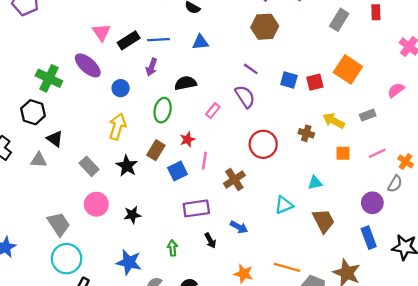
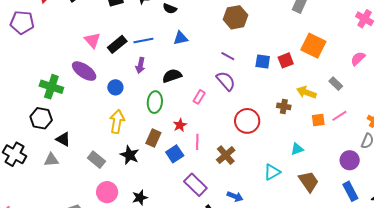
gray rectangle: (368, 115) -> (336, 84), turned 72
pink line: (377, 153) -> (339, 116), moved
purple rectangle: (196, 208) -> (195, 185), turned 60

